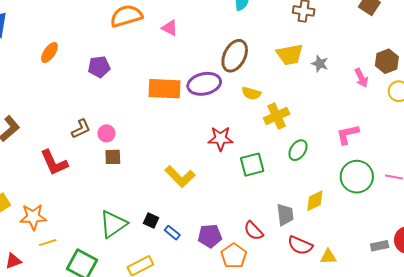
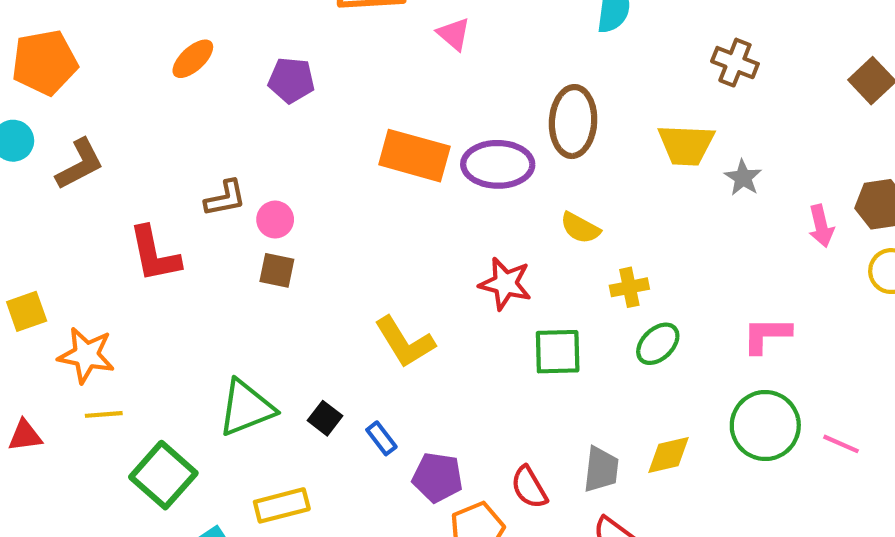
orange ellipse: (49, 53) -> (193, 59), moved
brown ellipse: (235, 56) -> (573, 122), turned -36
yellow semicircle: (251, 93) -> (580, 228), moved
yellow cross: (277, 116) -> (629, 287), moved, size x0.7
blue rectangle: (172, 233) -> (381, 438), moved

